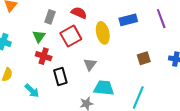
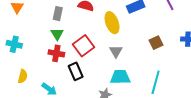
green triangle: (39, 36) -> (57, 34), moved
red square: (71, 36) -> (83, 46), moved
gray triangle: (90, 64) -> (116, 51), moved

